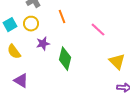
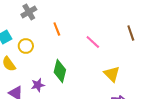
yellow circle: (31, 24) -> (26, 46), moved
purple star: (43, 44) -> (38, 85), moved

